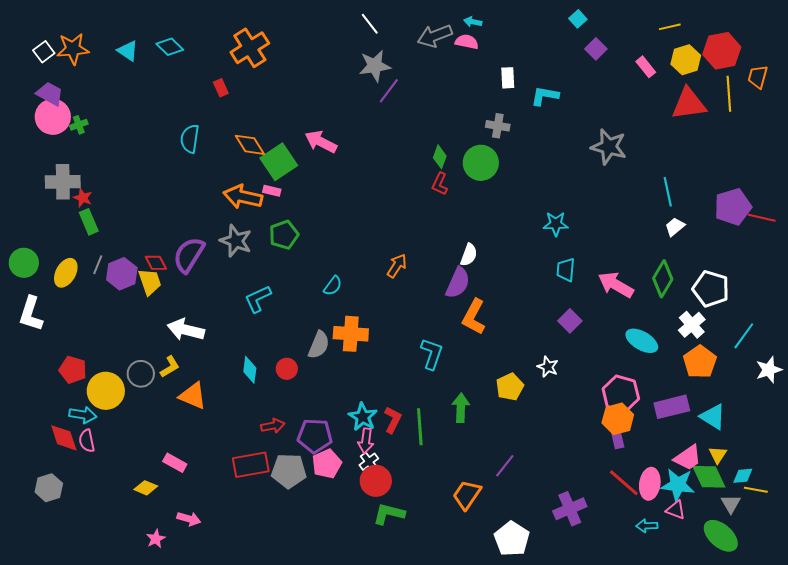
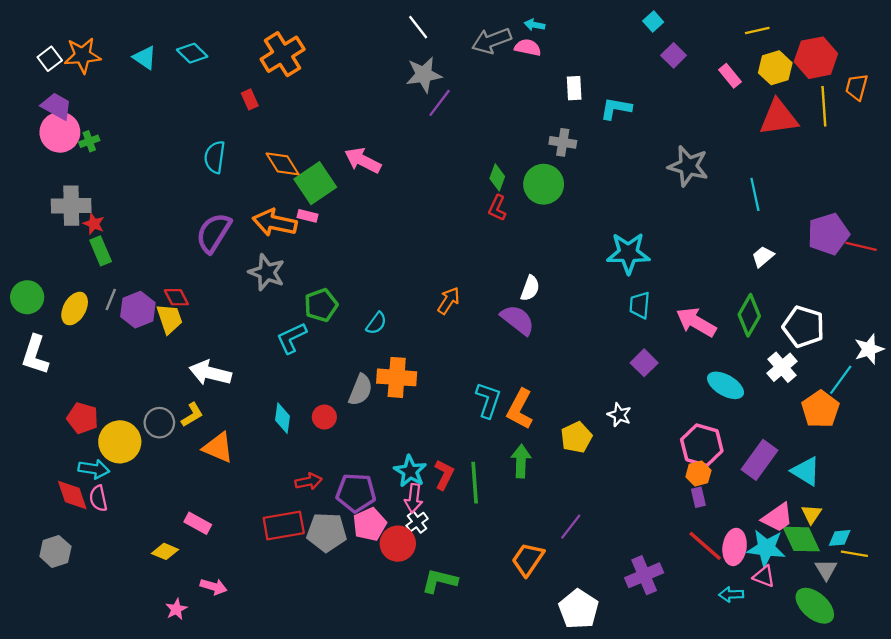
cyan line: (668, 192) -> (755, 194), moved
cyan star: (556, 224) -> (628, 253), size x1.5
green pentagon: (284, 235) -> (321, 305), moved
purple semicircle: (189, 255) -> (214, 233), moved
purple semicircle: (458, 283) -> (518, 320), turned -76
orange L-shape: (474, 317) -> (520, 409), moved
orange pentagon: (700, 362) -> (820, 409), moved
white star: (769, 370) -> (869, 349), moved
purple rectangle: (672, 407) -> (759, 460), turned -40
orange hexagon: (618, 419) -> (698, 474), size x0.7
red circle: (376, 481) -> (398, 544), moved

